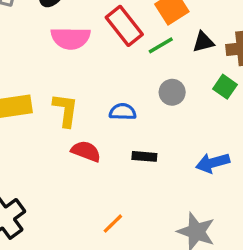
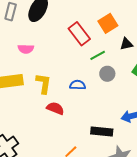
pink semicircle: (71, 38) -> (26, 49), moved, size x0.7
green line: (161, 45) -> (98, 55), moved
black rectangle: (144, 156) -> (102, 132), moved, size x1.5

